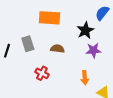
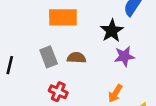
gray rectangle: (28, 44) -> (49, 57), moved
orange arrow: (85, 78) -> (115, 93), turned 40

